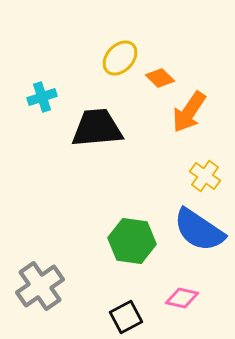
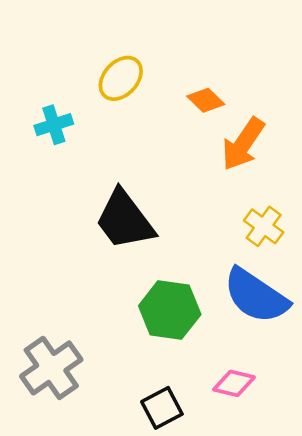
yellow ellipse: (120, 58) -> (121, 78), moved
black trapezoid: (97, 128) -> (125, 220), moved, turned -122

